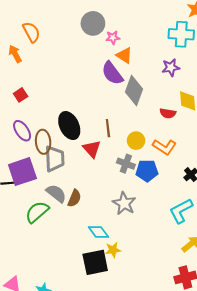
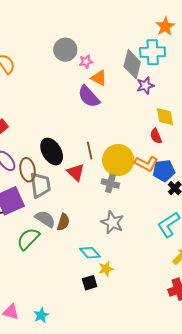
gray diamond: (134, 90) -> (132, 64), moved
red semicircle: (168, 113) -> (156, 136), moved, turned 63
yellow circle: (136, 141) -> (118, 160), size x1.8
blue pentagon: (147, 171) -> (164, 171), moved
black square: (95, 262) -> (90, 283), size x0.6

